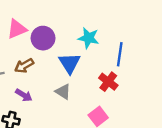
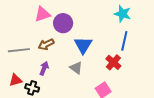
cyan star: (89, 38) -> (123, 14), moved
purple arrow: (24, 95) -> (44, 68), turned -104

